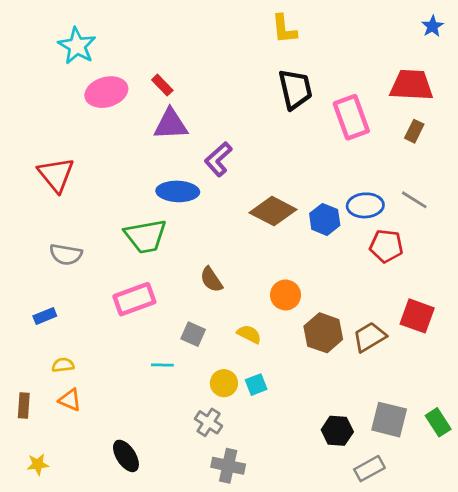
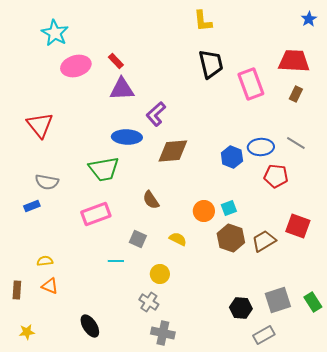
brown diamond: (273, 211) -> (173, 151), moved, turned -32
blue rectangle: (45, 316) -> (32, 206), moved
cyan square: (256, 385) -> (229, 208), moved
gray square: (389, 420) -> (278, 300), turned -32

